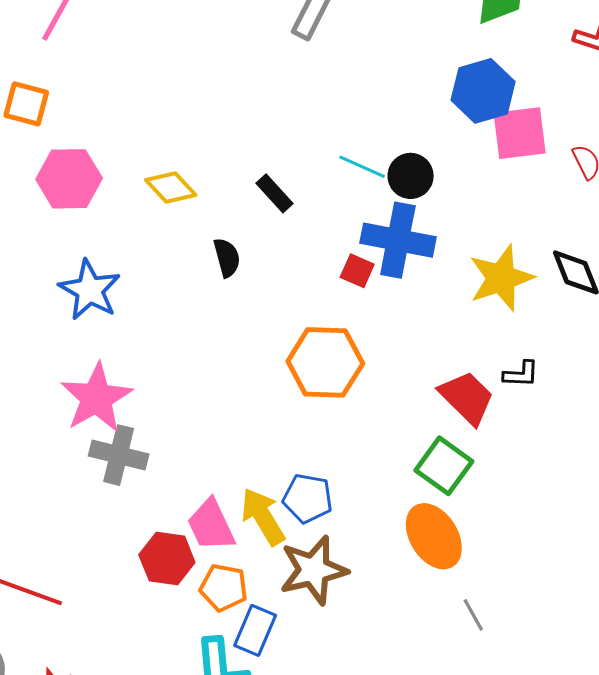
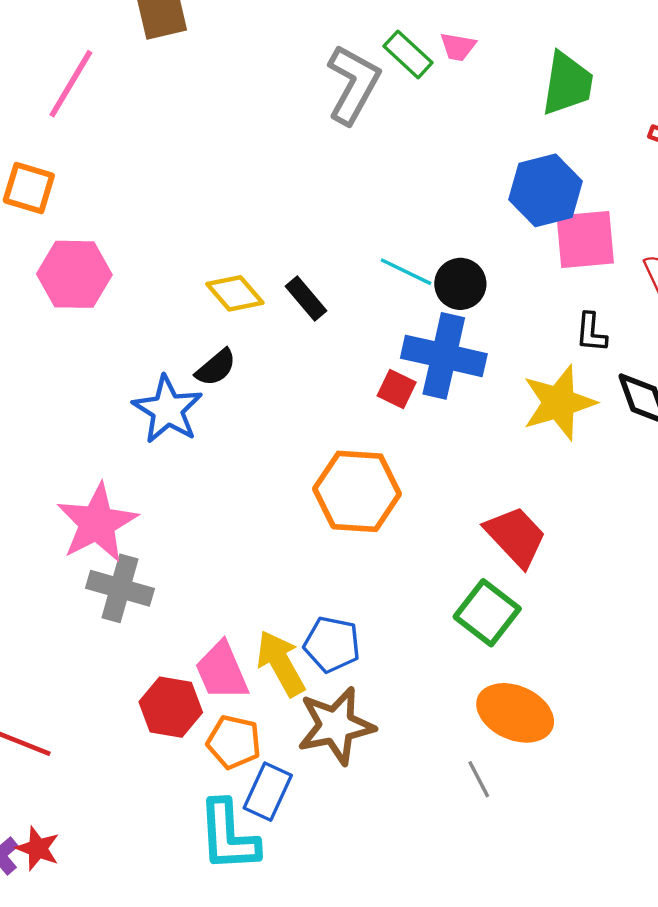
yellow diamond: (171, 187) -> (235, 293), moved
black semicircle: (227, 258) -> (216, 367), moved, turned 63
blue star: (90, 290) -> (168, 410), moved
black L-shape: (521, 374) -> (591, 333), moved, turned 90
orange ellipse: (434, 536) -> (515, 713), moved, turned -36
gray line: (473, 615) -> (479, 779), moved

